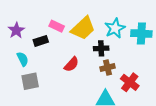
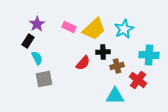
purple star: (16, 30) -> (37, 24), moved
cyan cross: (141, 34) -> (149, 55), moved
black rectangle: (41, 41) -> (28, 41), moved, turned -40
black cross: (101, 48) -> (103, 52), moved

